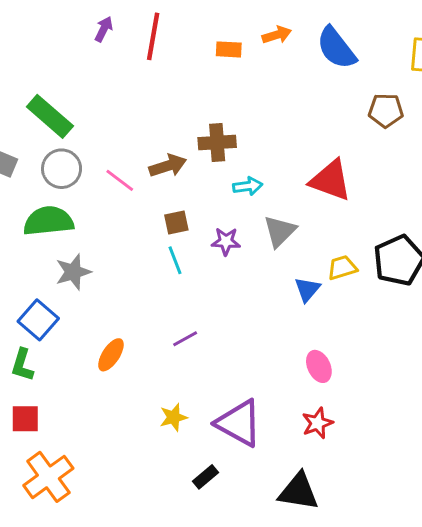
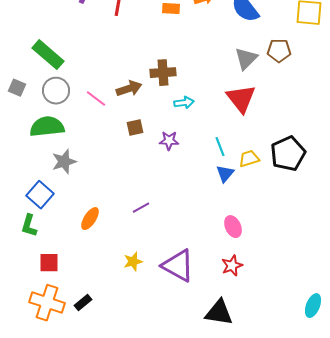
red triangle: (331, 180) -> (241, 99), turned 32
gray triangle: (280, 231) -> (246, 59), moved
cyan line: (175, 260) -> (220, 147), moved
red square: (25, 419) -> (49, 263), moved
orange cross: (48, 477) -> (47, 303), turned -36
black rectangle: (205, 477) -> (83, 303), moved

